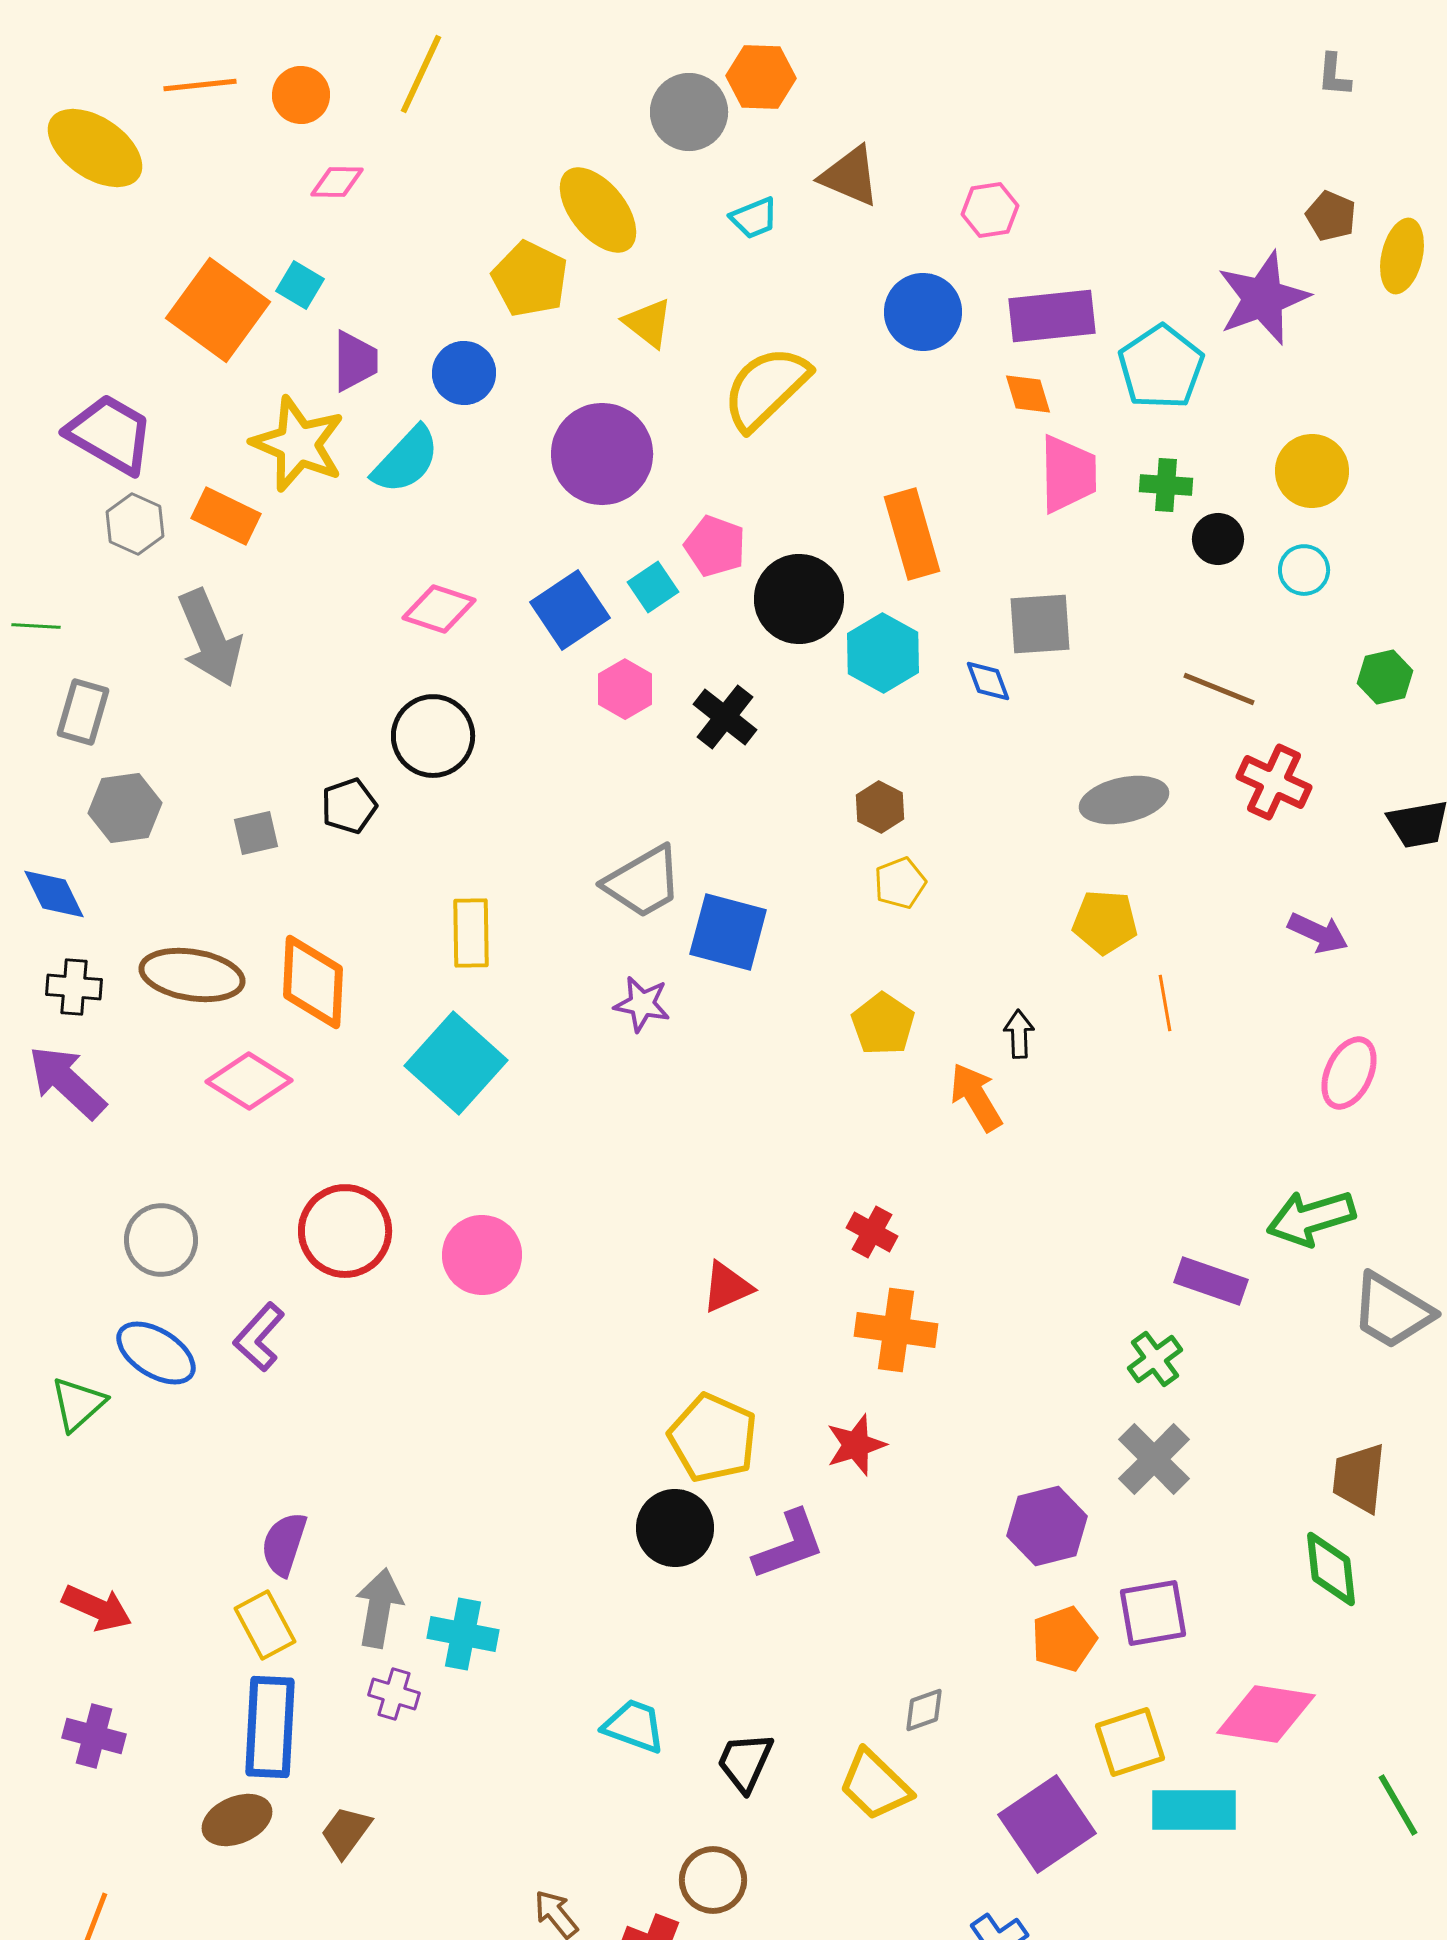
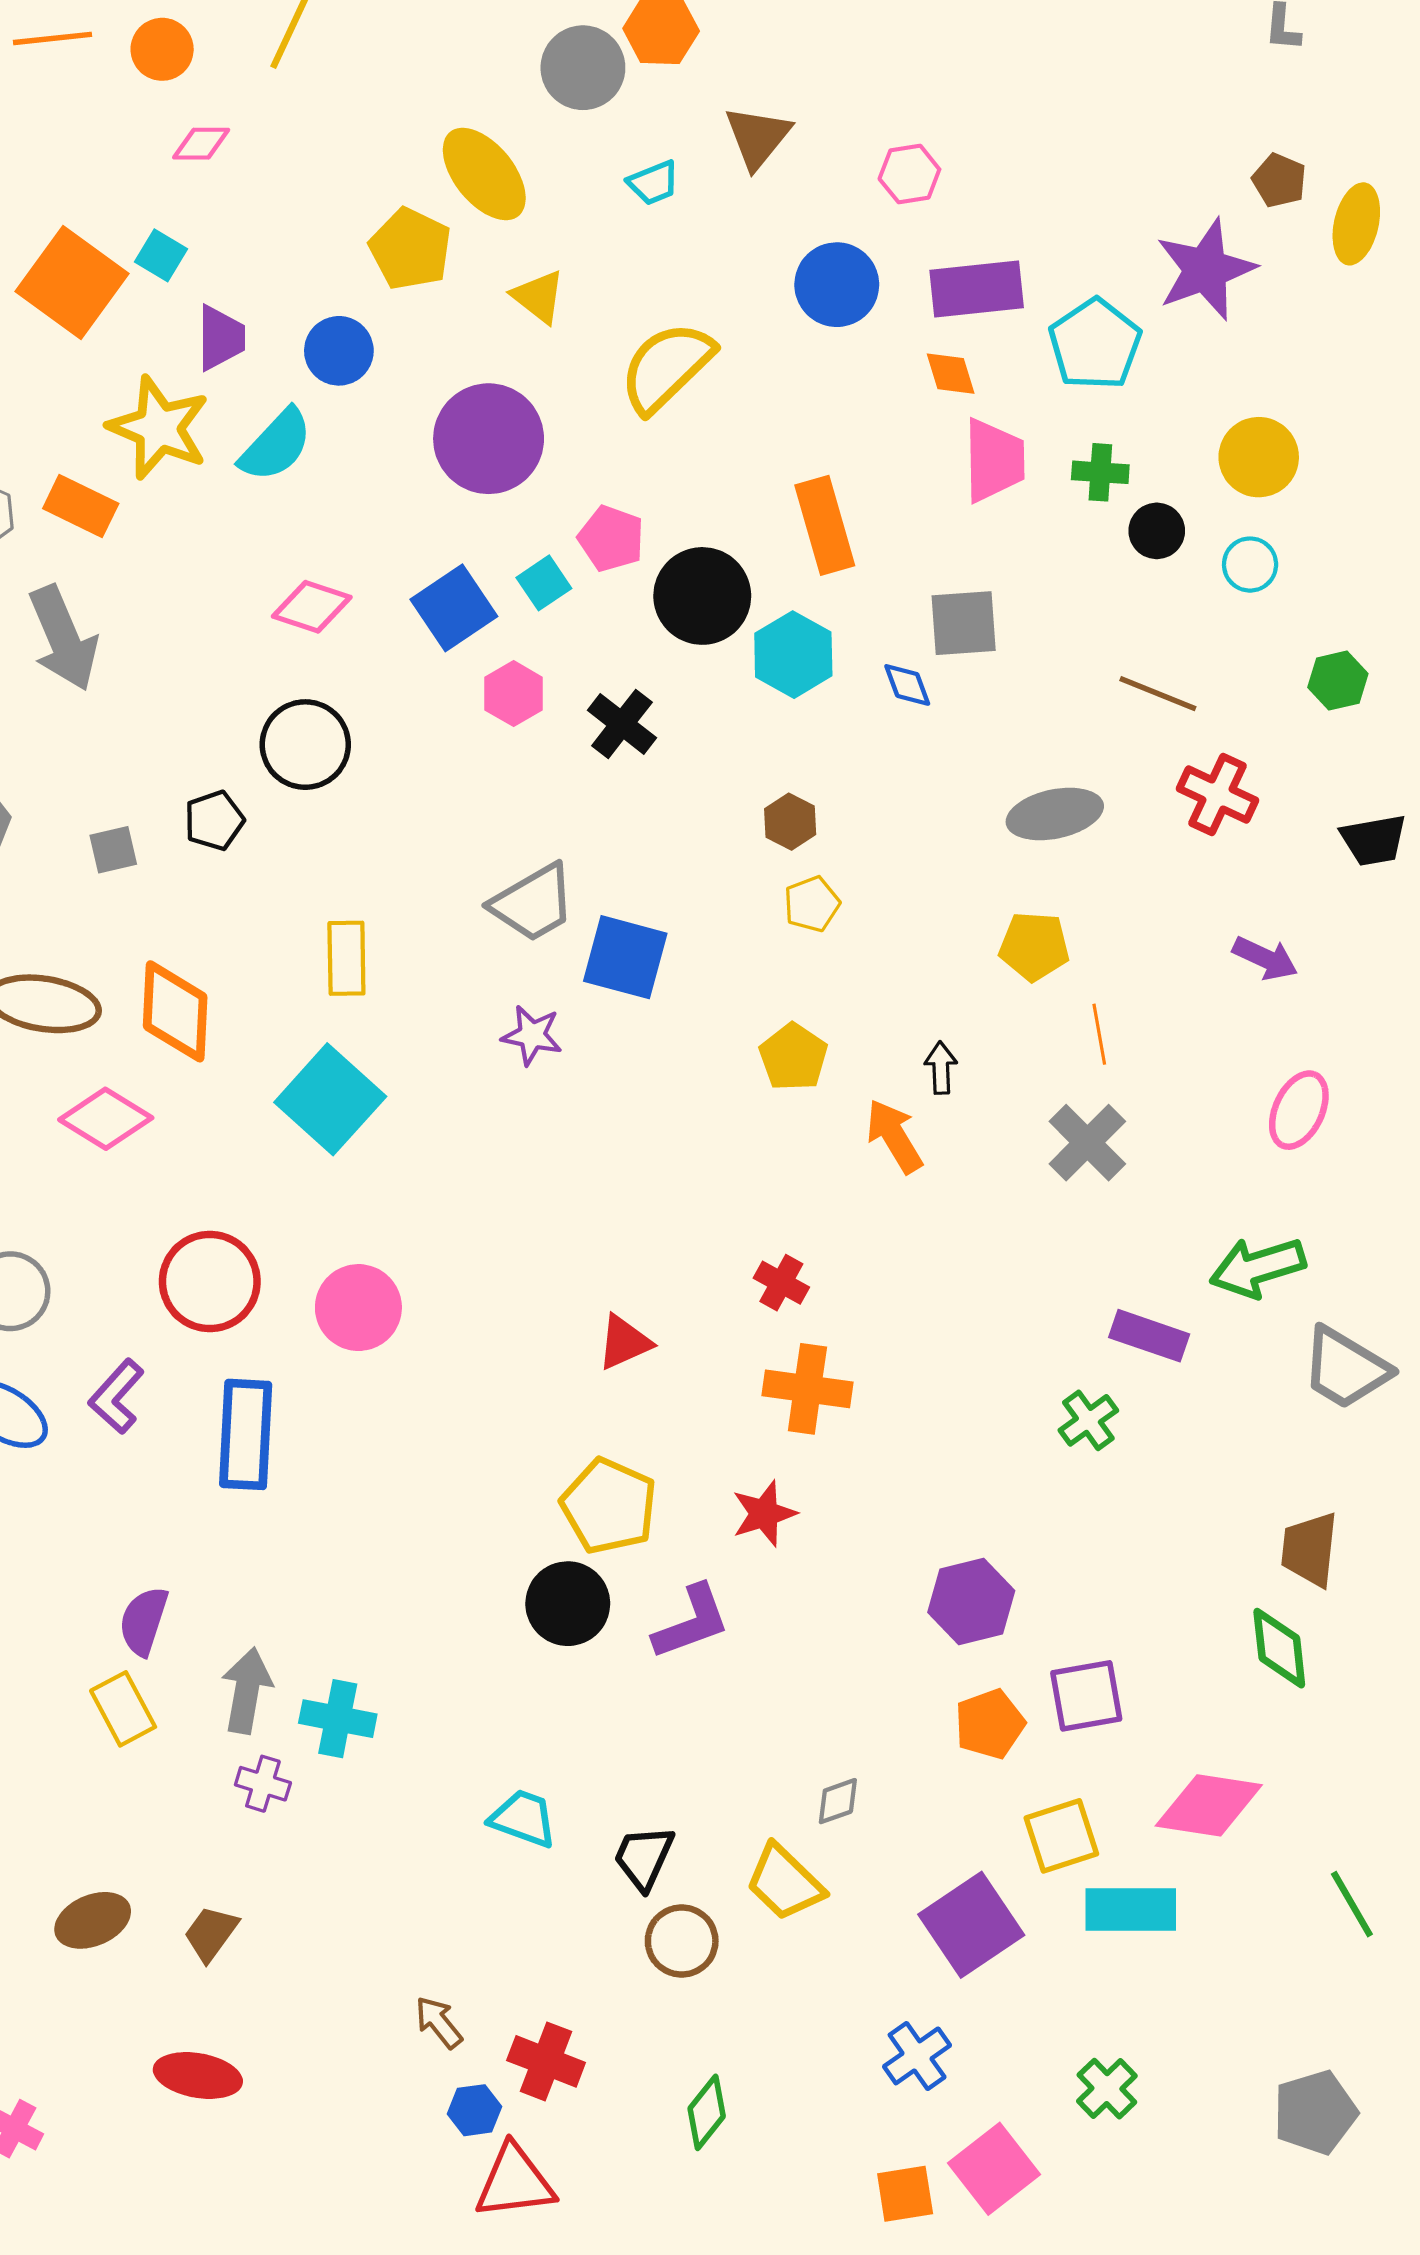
brown triangle: (850, 176) -> (758, 137), turned 46
gray cross: (1154, 1459) -> (1087, 1143), moved
blue rectangle: (270, 1727) -> (246, 1434), moved
brown circle: (713, 1880) -> (682, 1941), moved

